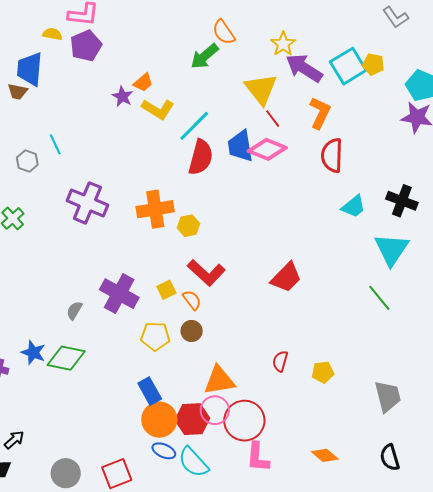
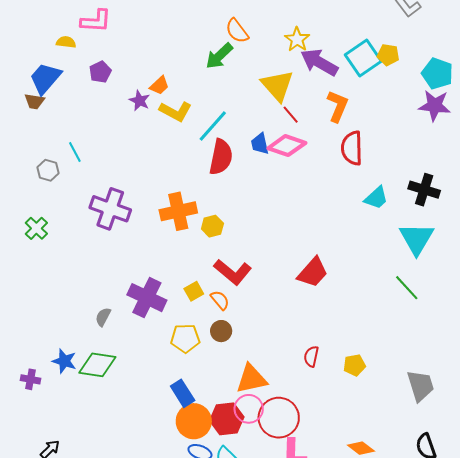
purple pentagon: (86, 46) -> (100, 72), moved, size x0.7
blue trapezoid: (30, 69) -> (45, 78), turned 39
blue trapezoid: (240, 146) -> (260, 144), size x0.7

